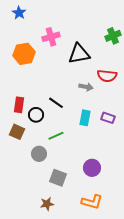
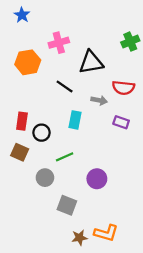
black line: (56, 103) -> (65, 86), moved
cyan rectangle: (85, 118) -> (75, 120), moved
purple rectangle: (108, 118) -> (121, 122), moved
purple circle: (92, 168) -> (97, 179), moved
brown star: (47, 204) -> (80, 238), moved

